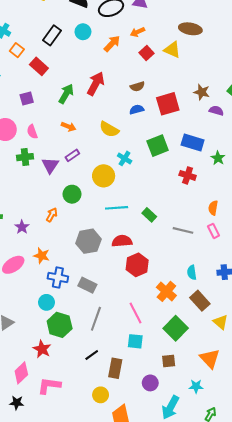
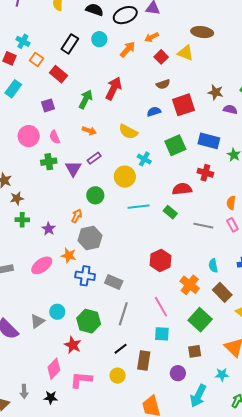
brown semicircle: (137, 87) -> (163, 84), moved
gray hexagon: (88, 241) -> (90, 238), moved
red semicircle: (122, 241) -> (182, 189), moved
cyan circle: (47, 302) -> (57, 312), moved
yellow circle: (101, 395) -> (118, 376), moved

